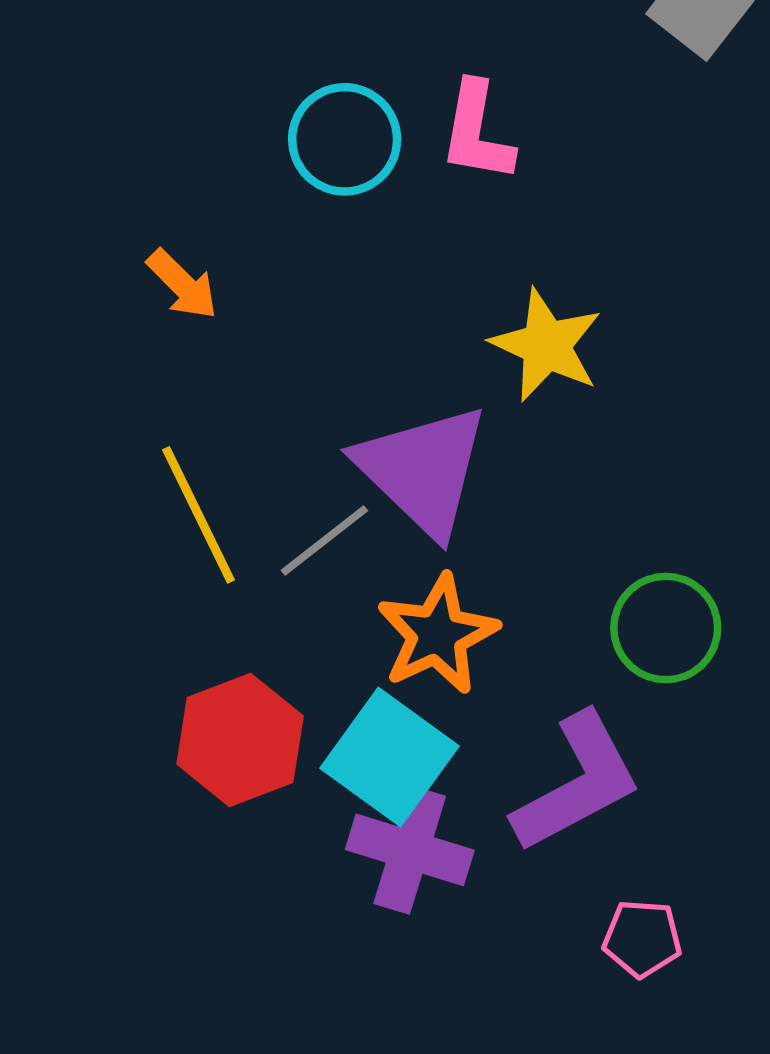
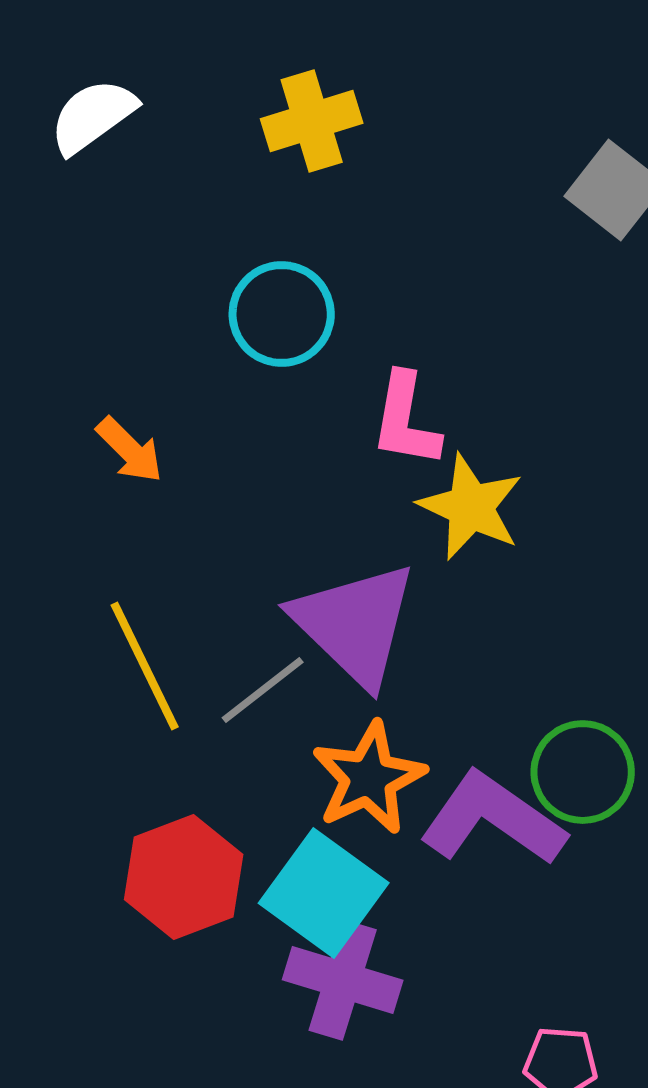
pink L-shape: (477, 132) -> (406, 420), moved
purple L-shape: (577, 783) -> (493, 819), moved, turned -117

